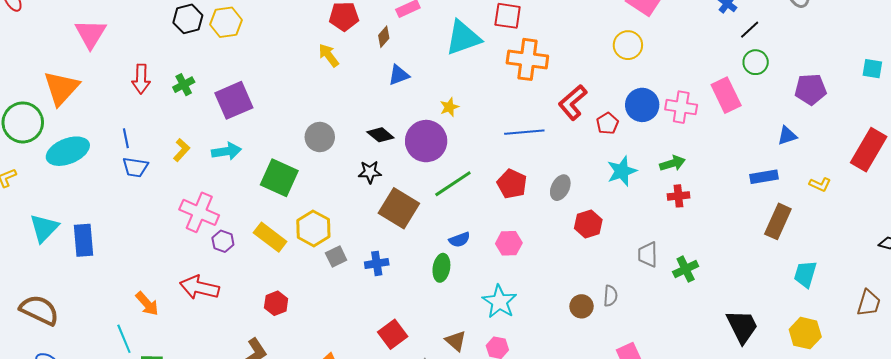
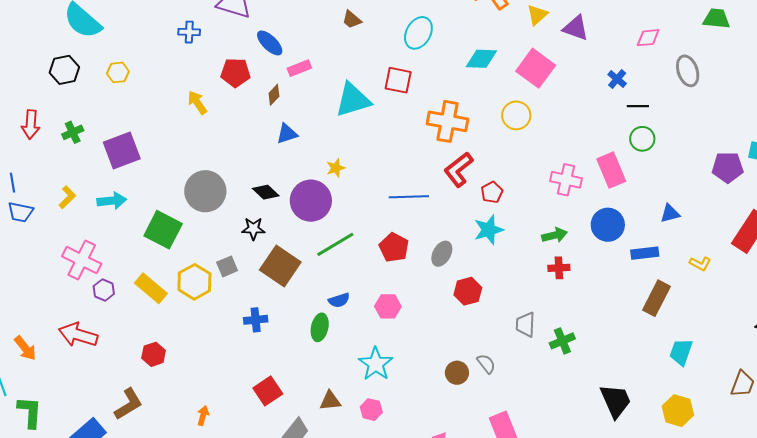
black hexagon: (188, 19) -> (64, 70), moved
yellow hexagon: (226, 22) -> (118, 72), size x0.7
black line: (750, 30) -> (638, 106), turned 40
yellow arrow: (329, 55) -> (197, 103), moved
orange cross: (527, 59) -> (448, 121), moved
purple pentagon: (811, 89) -> (728, 167), moved
blue circle: (642, 105) -> (608, 225), moved
gray circle: (320, 137) -> (205, 191), size x1.4
cyan star: (622, 171) -> (489, 230), moved
gray square: (336, 256) -> (227, 266), moved
gray semicircle: (610, 296) -> (486, 364), turned -45
brown triangle: (456, 341) -> (330, 401), turned -50

